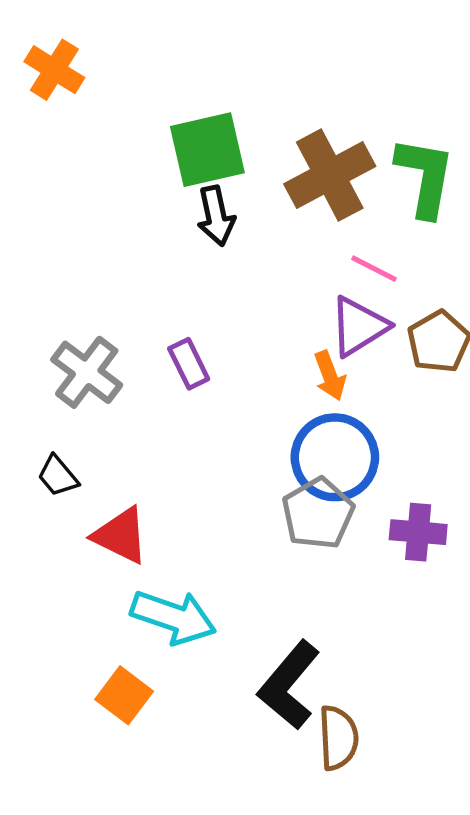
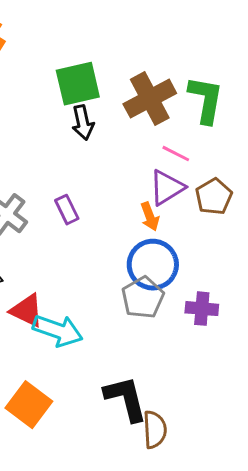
cyan arrow: (173, 617) -> (58, 331), moved
black L-shape: (289, 685) -> (126, 399), turned 126
orange square: (124, 695) -> (29, 405), size x1.4

